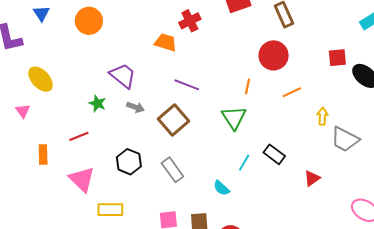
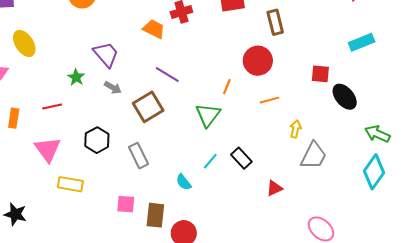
gray trapezoid: (345, 139) -> (314, 156), turned -100

